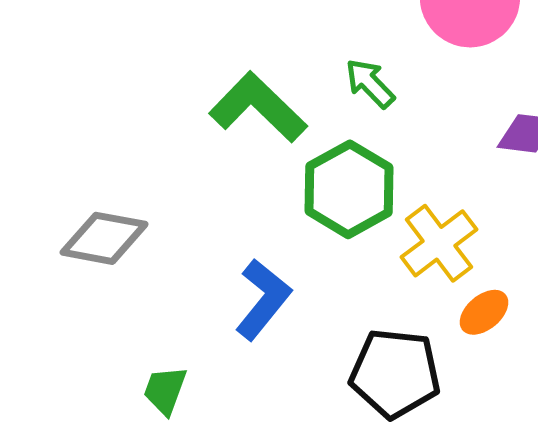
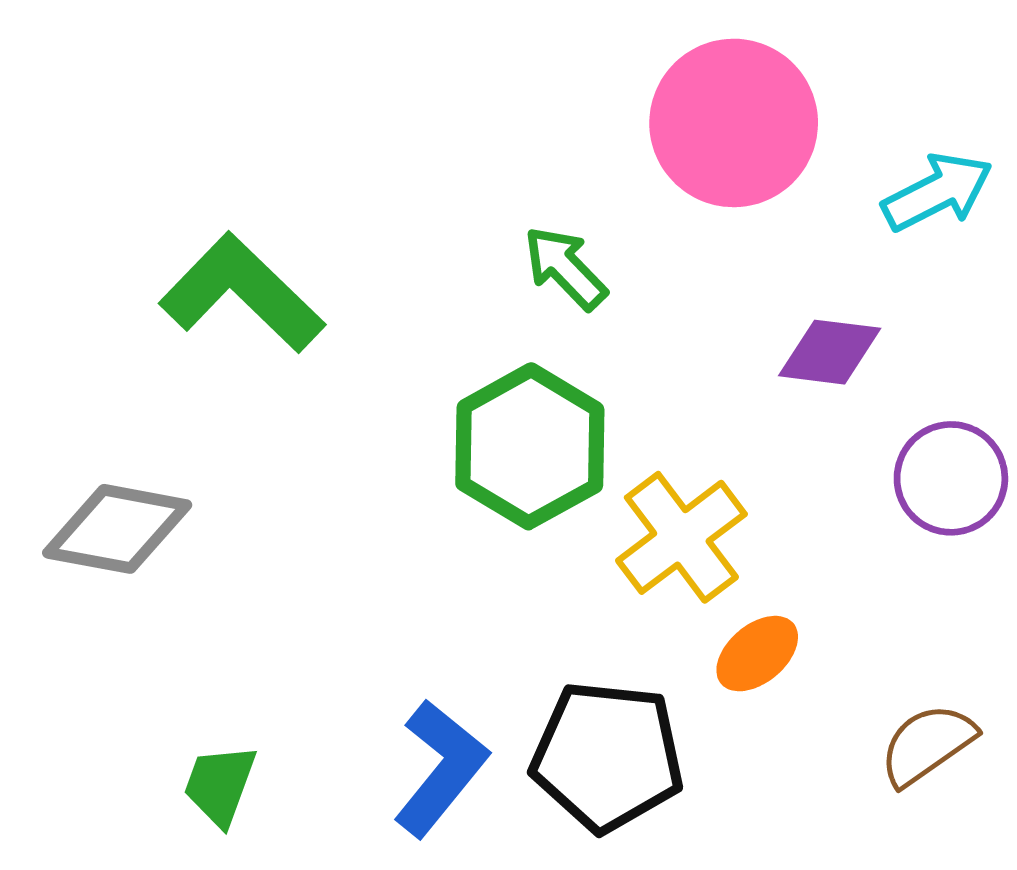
green L-shape: (258, 107) -> (242, 293), moved
blue L-shape: (263, 299) -> (441, 768), moved

